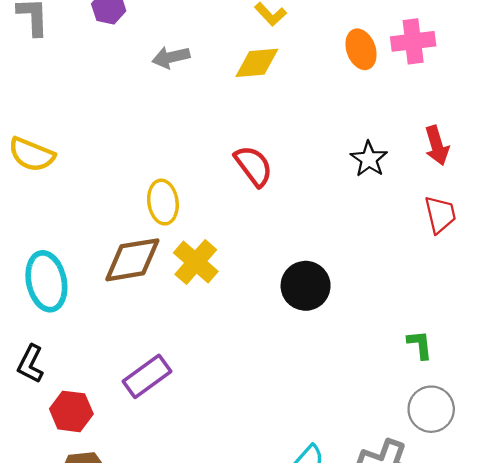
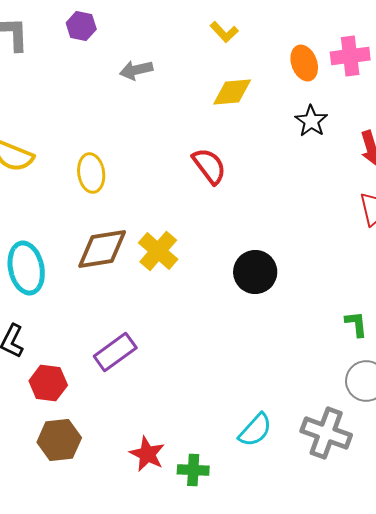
yellow diamond: (257, 63) -> (232, 92), moved
black star: (369, 159) -> (311, 121), moved
yellow ellipse: (163, 202) -> (91, 173), moved

